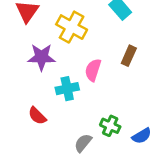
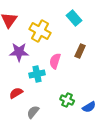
red semicircle: (37, 116) -> (16, 93), turned 104
gray semicircle: (83, 143) -> (33, 112), moved

